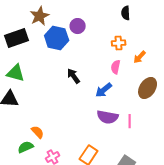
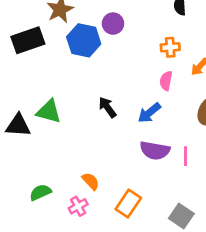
green triangle: (16, 73) -> (49, 111), moved
black arrow: (74, 76) -> (107, 107), moved
orange semicircle: (38, 132) -> (91, 181), moved

